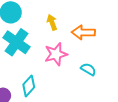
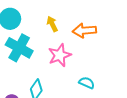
cyan semicircle: (88, 69) -> (87, 83), moved

